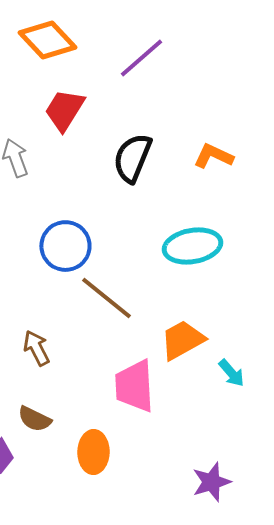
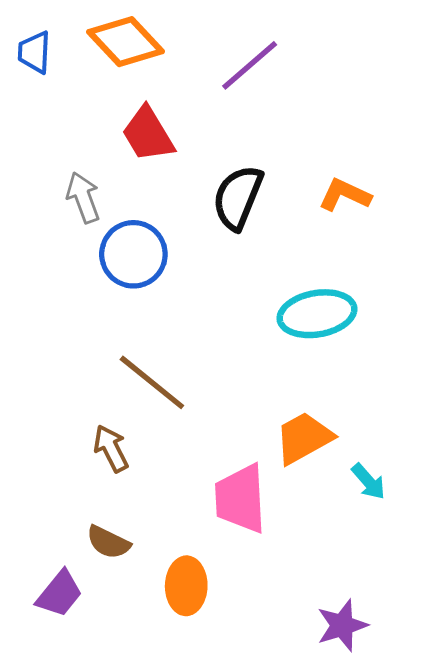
red trapezoid: (64, 110) -> (148, 134), turned -63
blue circle: (65, 246) -> (133, 254), moved
brown line: (106, 298) -> (152, 382), moved

